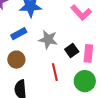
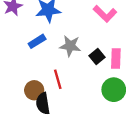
brown circle: (16, 60) -> (34, 90), moved
red line: (55, 72) -> (58, 79), moved

